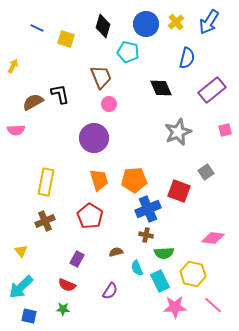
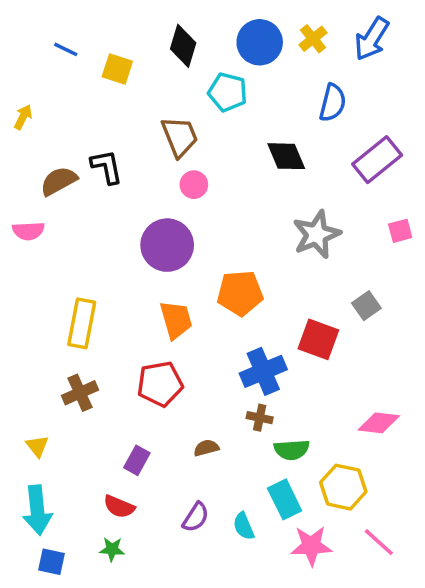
orange pentagon: (134, 180) -> (240, 293), moved
red pentagon: (90, 216) -> (160, 384), turned 30
cyan semicircle: (137, 268) -> (244, 526), moved
cyan arrow: (21, 287) -> (37, 510), turned -52

